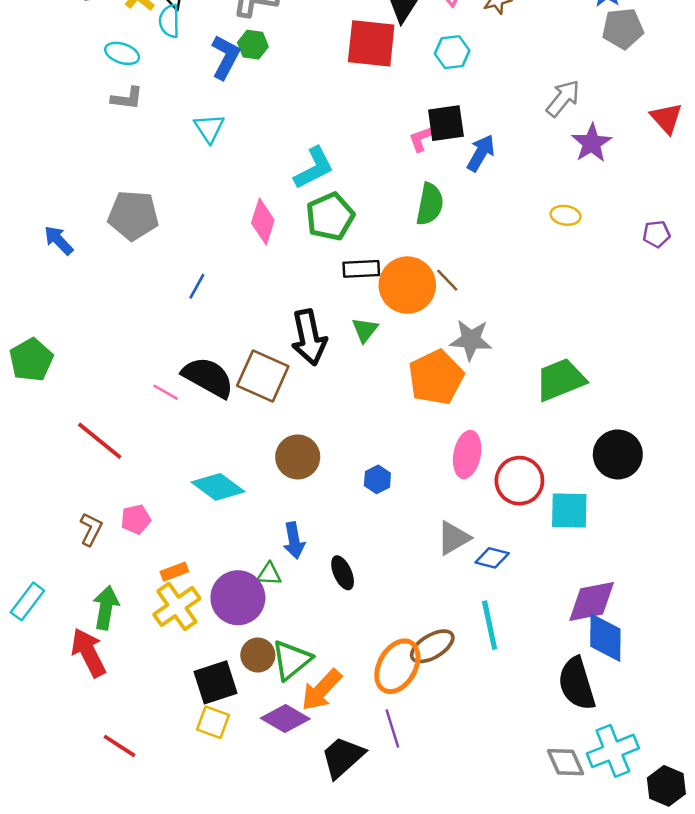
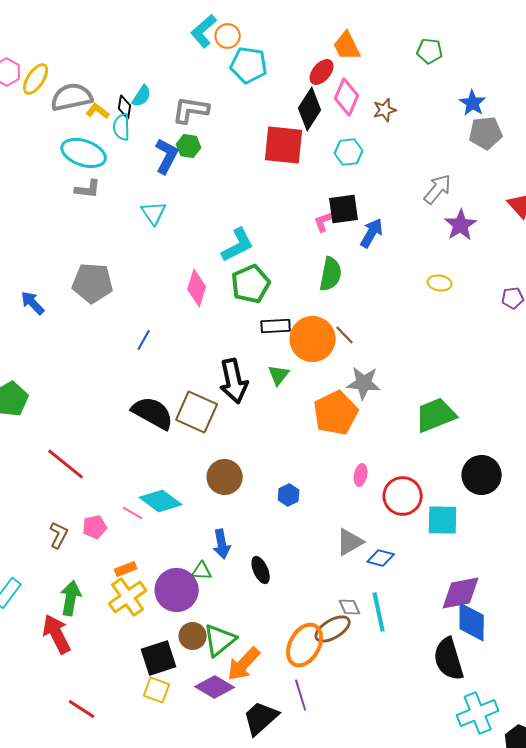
cyan ellipse: (122, 53) -> (84, 153), size x1.6
pink line: (166, 392) -> (133, 513), moved
pink ellipse: (467, 454) -> (361, 475), size x0.6
gray diamond: (566, 762) -> (350, 607), moved, size x0.7

